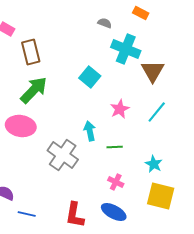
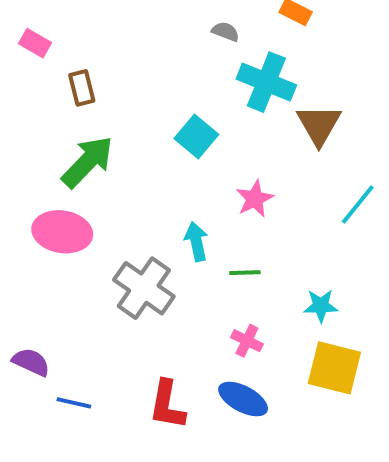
brown rectangle: (31, 52) -> (82, 88), size x0.7
cyan line: (157, 112) -> (358, 205), moved
cyan star: (154, 164) -> (321, 306), turned -30

